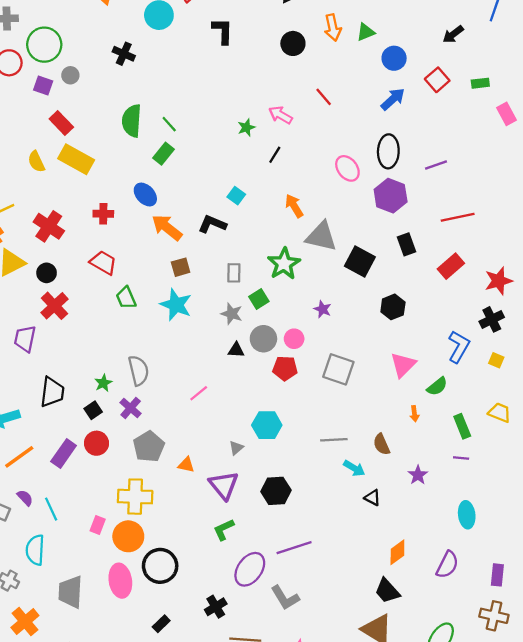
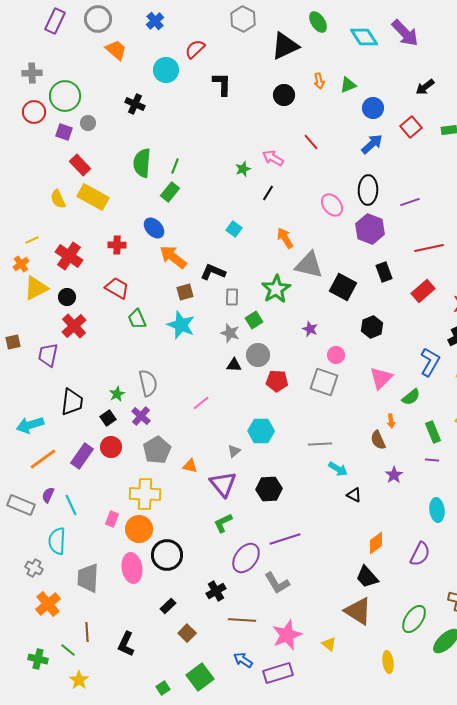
orange arrow: (333, 28) -> (319, 81), size x0.7
green line: (169, 124) -> (175, 166), turned 63
black L-shape: (212, 224) -> (213, 272), moved
pink circle: (294, 339) -> (336, 355), moved
brown semicircle: (382, 444) -> (378, 440), moved
purple semicircle: (25, 498) -> (48, 495), turned -112

